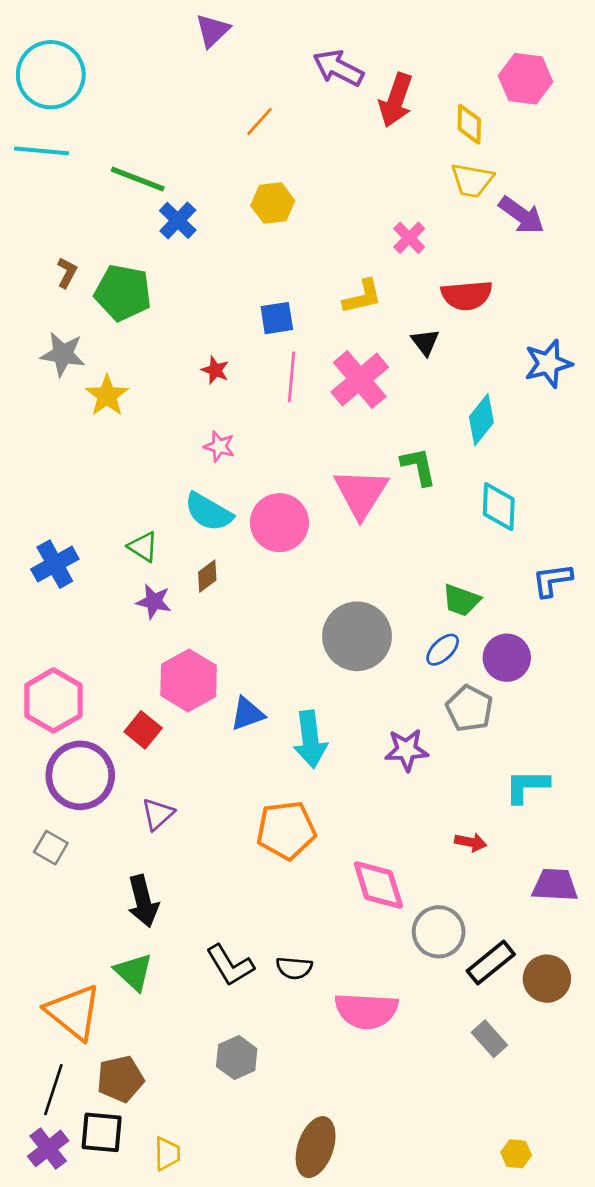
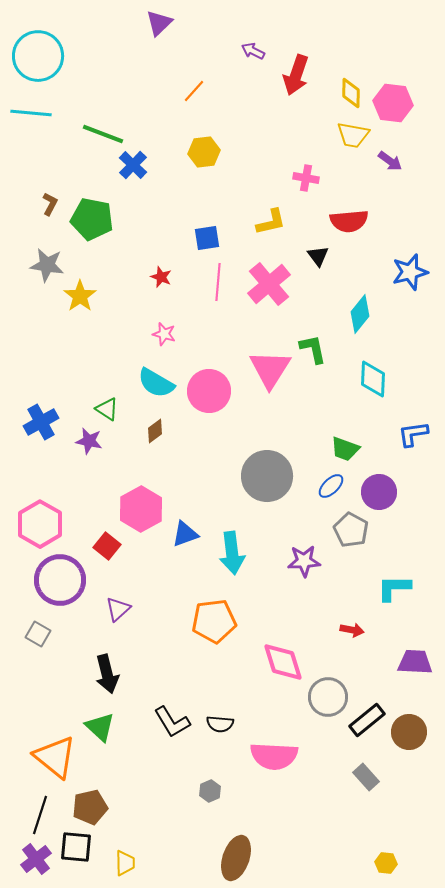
purple arrow: (338, 68) -> (253, 51), size x0.6
pink hexagon: (525, 79) -> (393, 103), moved
purple arrow: (521, 215) -> (390, 161), size x0.7
pink cross: (409, 238) -> (306, 178), turned -35
purple star: (154, 602) -> (89, 441), moved
gray hexagon: (237, 1058) -> (210, 791), moved, size x0.7

